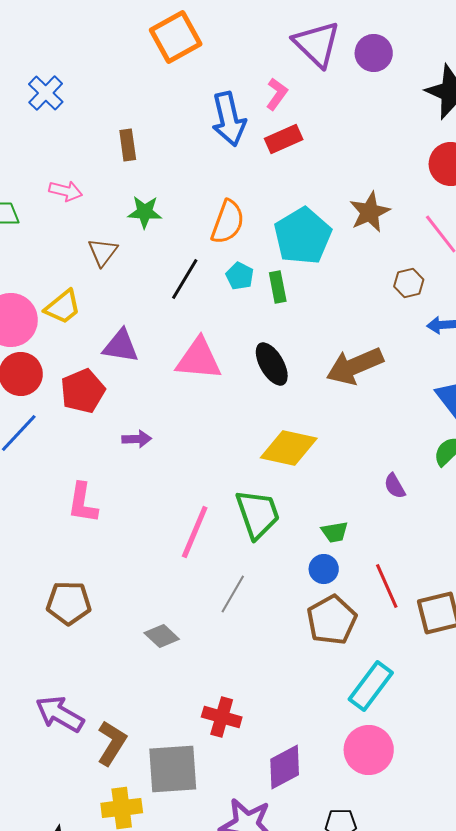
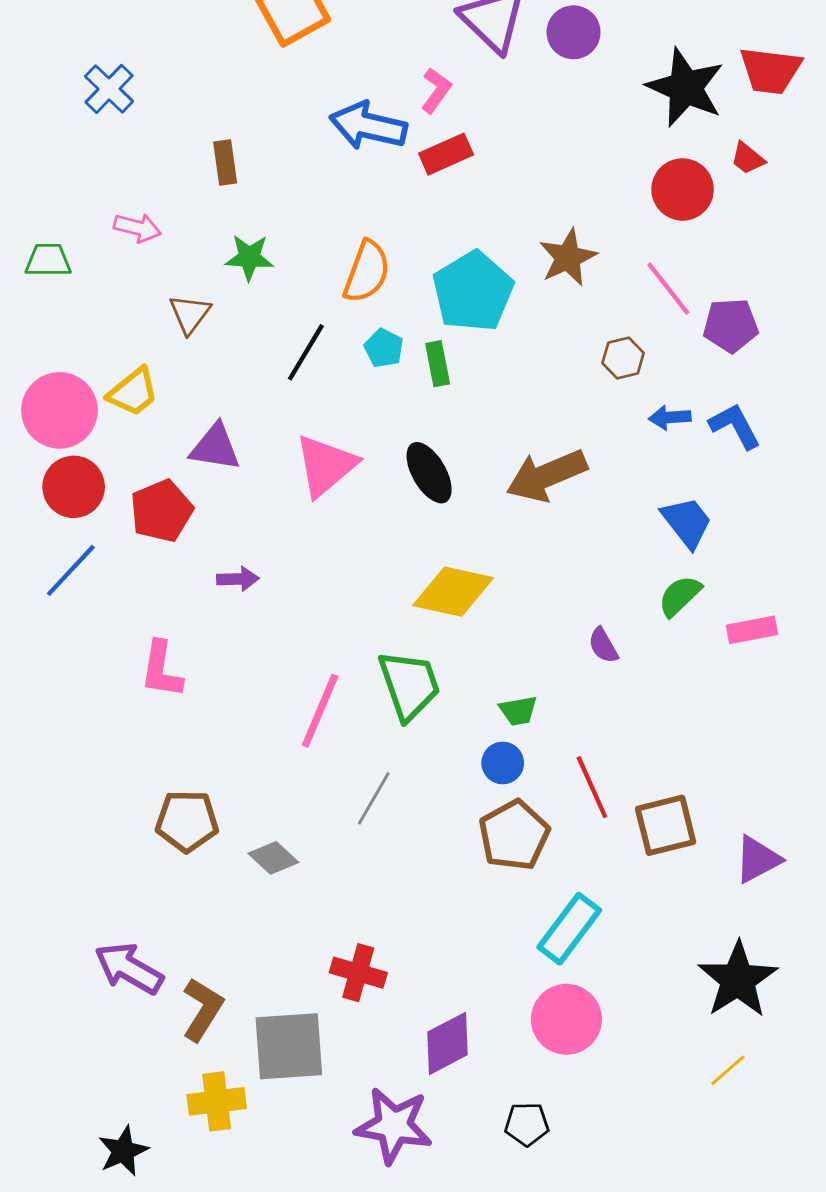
blue arrow: (229, 119) -> (368, 126), turned 116
pink triangle: (199, 359) -> (326, 466), turned -45
brown pentagon: (69, 603) -> (187, 821), moved

